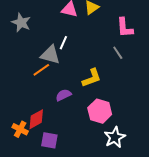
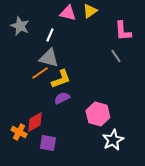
white line: (63, 43) -> (50, 35), moved
yellow L-shape: (92, 78) -> (61, 79), moved

